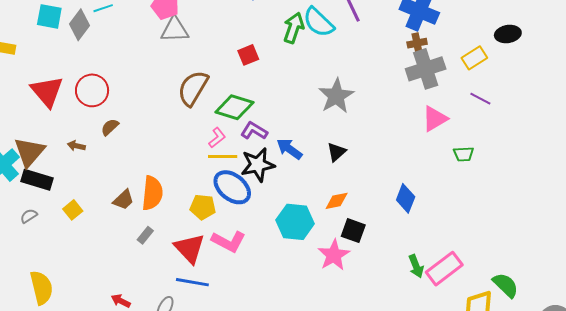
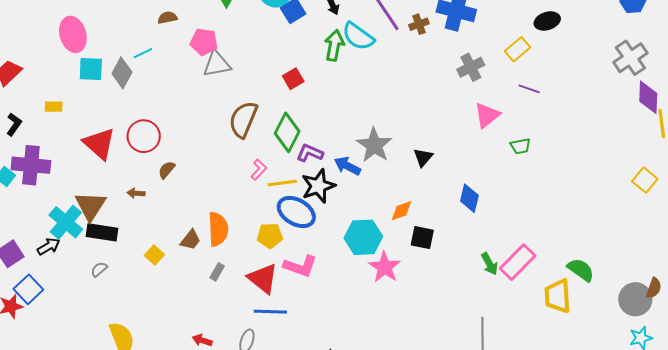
brown cross: (417, 43) -> (419, 24), moved
gray cross: (426, 69) -> (471, 67), size x0.7
gray star: (336, 96) -> (374, 145), moved
green diamond: (234, 107) -> (287, 132), turned -72
pink L-shape: (217, 138) -> (259, 170), moved
black triangle: (336, 152) -> (423, 157), moved
yellow square: (73, 210) -> (154, 255), moved
pink star: (334, 255) -> (385, 267), moved

